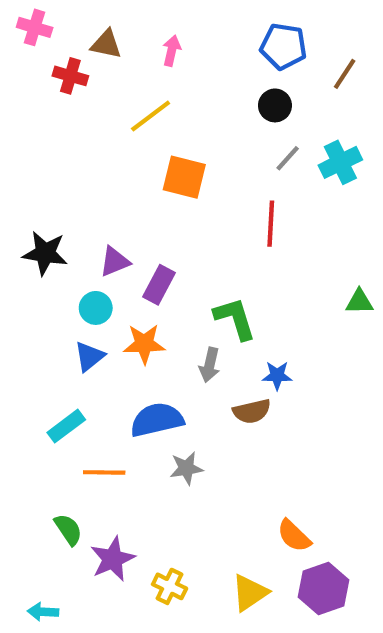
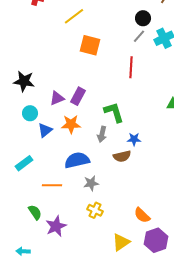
black circle: (275, 105) -> (143, 18), moved
purple triangle: (115, 262) -> (57, 98), moved
cyan circle: (96, 308) -> (30, 113), moved
cyan rectangle: (66, 426) -> (24, 163), moved
yellow cross: (170, 586) -> (95, 210), moved

